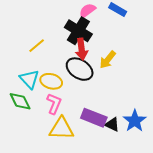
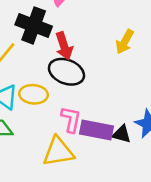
black cross: (78, 31) -> (34, 25), moved
yellow arrow: (108, 60) -> (125, 42), moved
pink L-shape: (54, 104) -> (71, 119), moved

